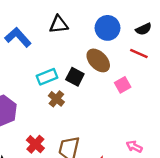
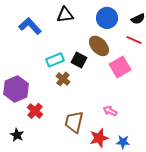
pink square: (123, 85) -> (120, 67), size x1.5
red cross: (35, 144) -> (35, 111), moved
pink arrow: (134, 147) -> (110, 111), moved

